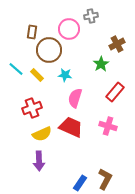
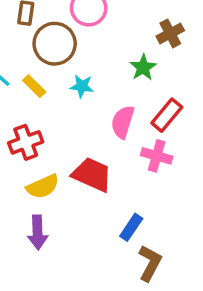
pink semicircle: (75, 98) -> (123, 122), moved
pink cross: (108, 126) -> (157, 156), moved
blue rectangle: (80, 183) -> (131, 227), moved

